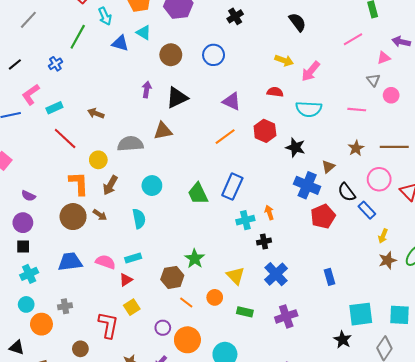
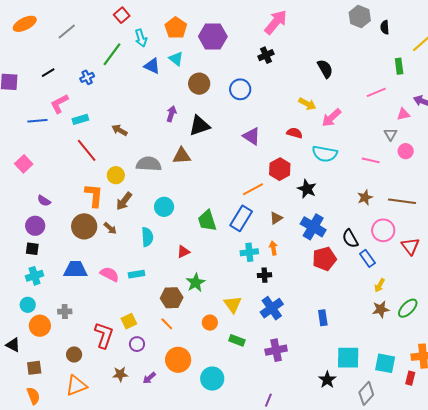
orange line: (225, 137) -> (253, 189), moved
brown triangle: (328, 167) -> (276, 218), moved
red triangle: (126, 280) -> (183, 252), moved
orange line: (186, 302) -> (167, 324), moved
purple circle: (163, 328) -> (137, 344), moved

